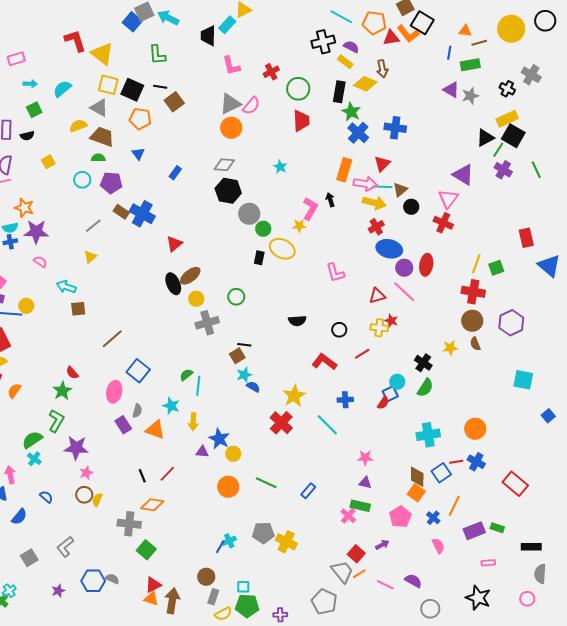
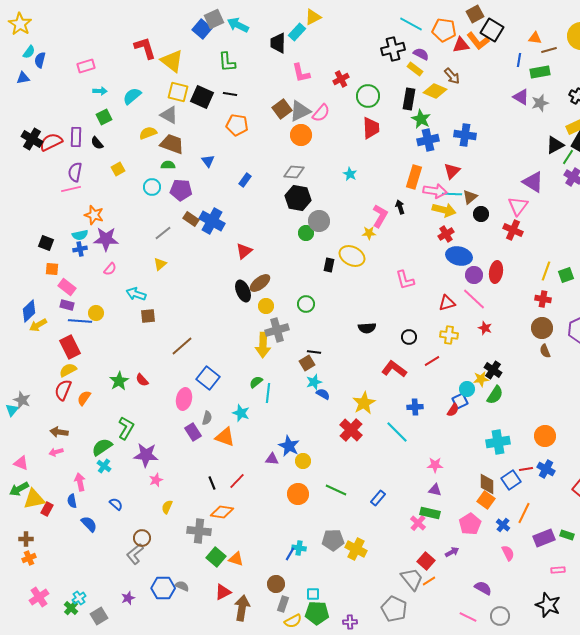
brown arrow: (382, 69) -> (452, 76), turned -30
brown square: (174, 102) -> (282, 109), moved
orange pentagon: (140, 119) -> (237, 125), moved
blue cross: (358, 133) -> (428, 140), turned 35
black semicircle: (27, 136) -> (97, 143), turned 64
green circle: (263, 229) -> (306, 233), moved
pink semicircle: (40, 262) -> (110, 269), turned 96
red cross: (473, 292) -> (543, 299), size x0.7
red star: (391, 321) -> (485, 328), moved
yellow star: (450, 348) -> (481, 379), moved
green star: (62, 391) -> (119, 381), moved
yellow arrow: (193, 422) -> (263, 345), moved, size x1.4
brown circle: (84, 495) -> (142, 538), moved
blue semicircle: (19, 517) -> (89, 524), turned -84
cyan cross: (229, 541) -> (299, 548), turned 32
gray square: (29, 558) -> (99, 616), moved
pink line: (385, 585) -> (468, 617), moved
orange triangle: (151, 599) -> (236, 559), moved

